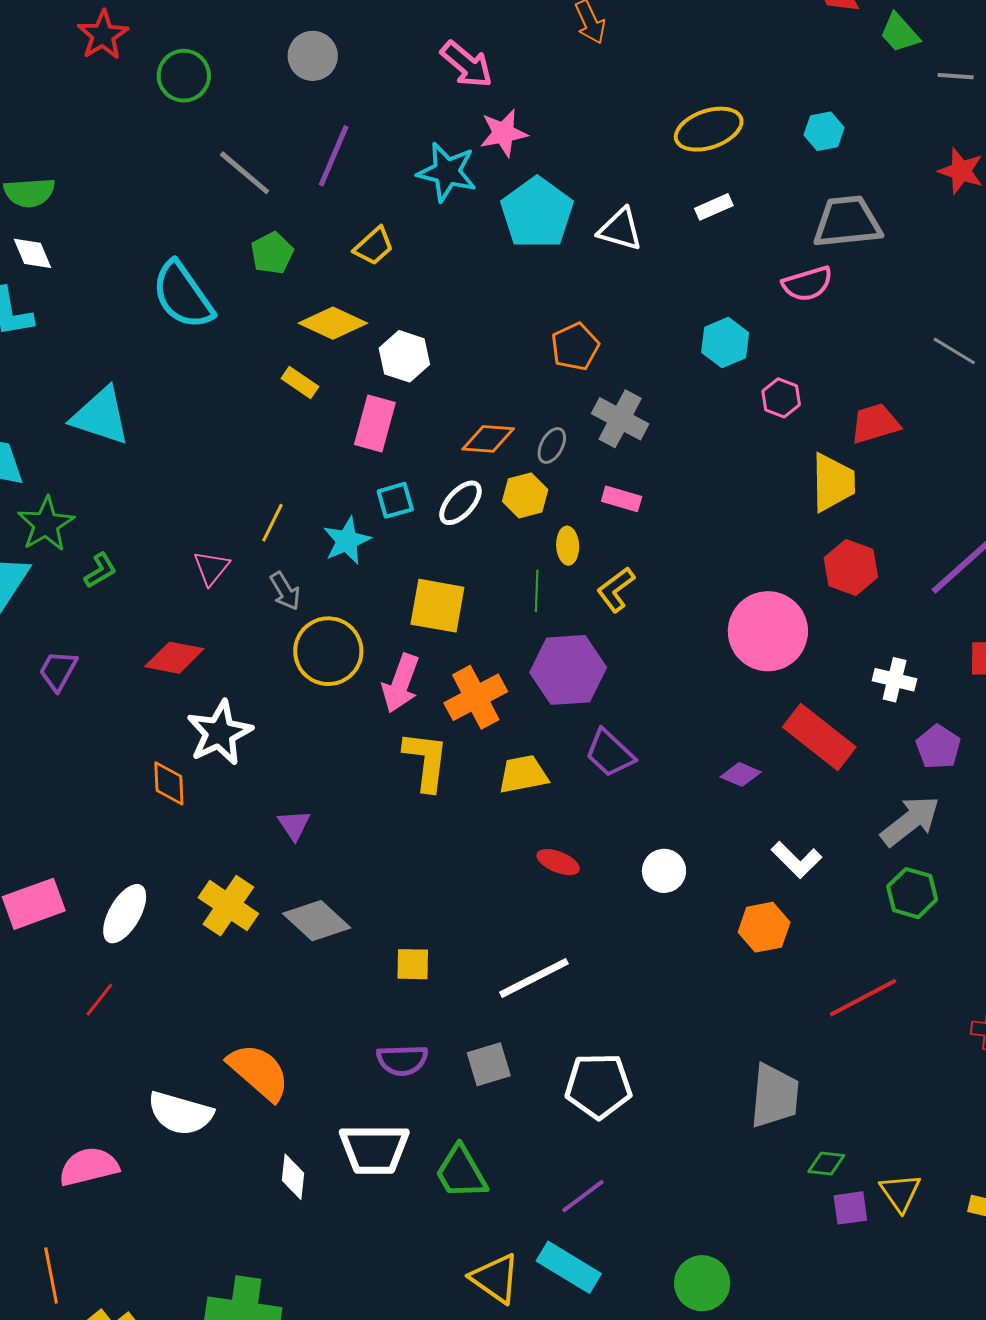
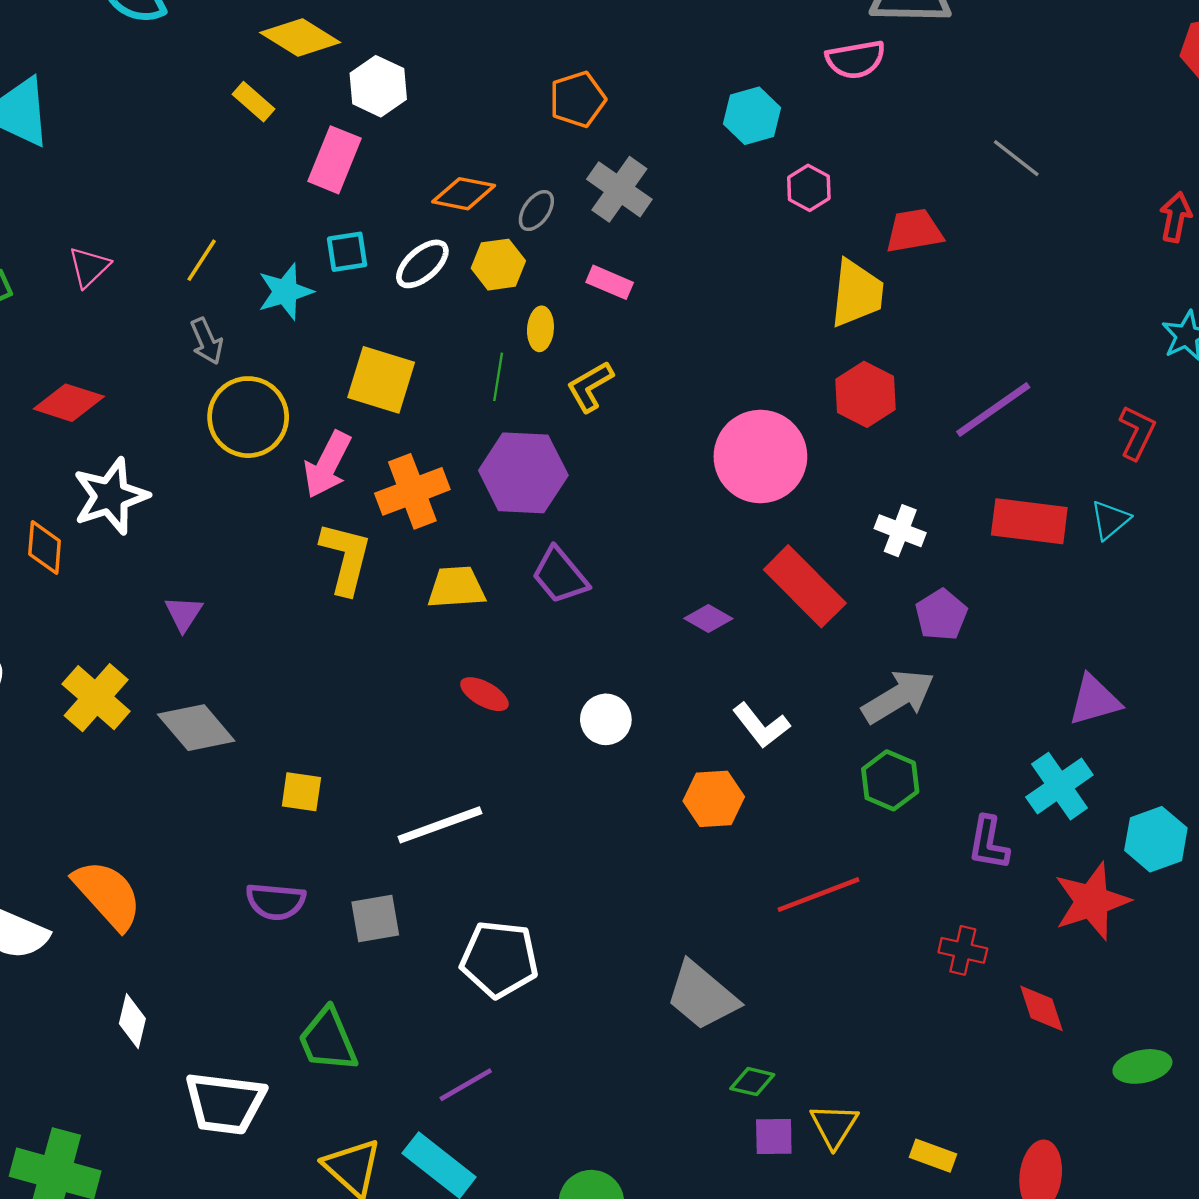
pink triangle: (211, 568) -> (89, 267), moved
gray trapezoid: (775, 1096) -> (702, 996), turned 118
white trapezoid: (374, 1149) -> (225, 1103), moved

